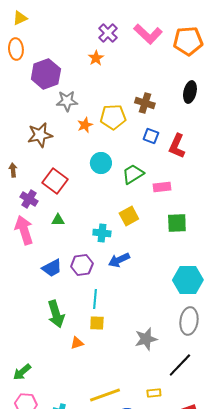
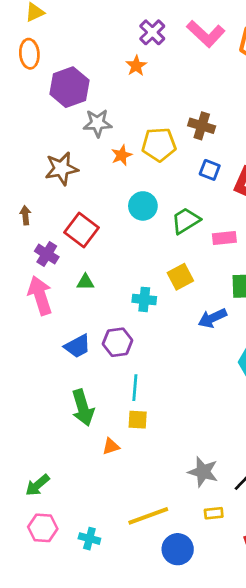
blue arrow: (119, 260) -> (212, 318), moved
gray star: (146, 339) -> (203, 472), moved, turned 30

